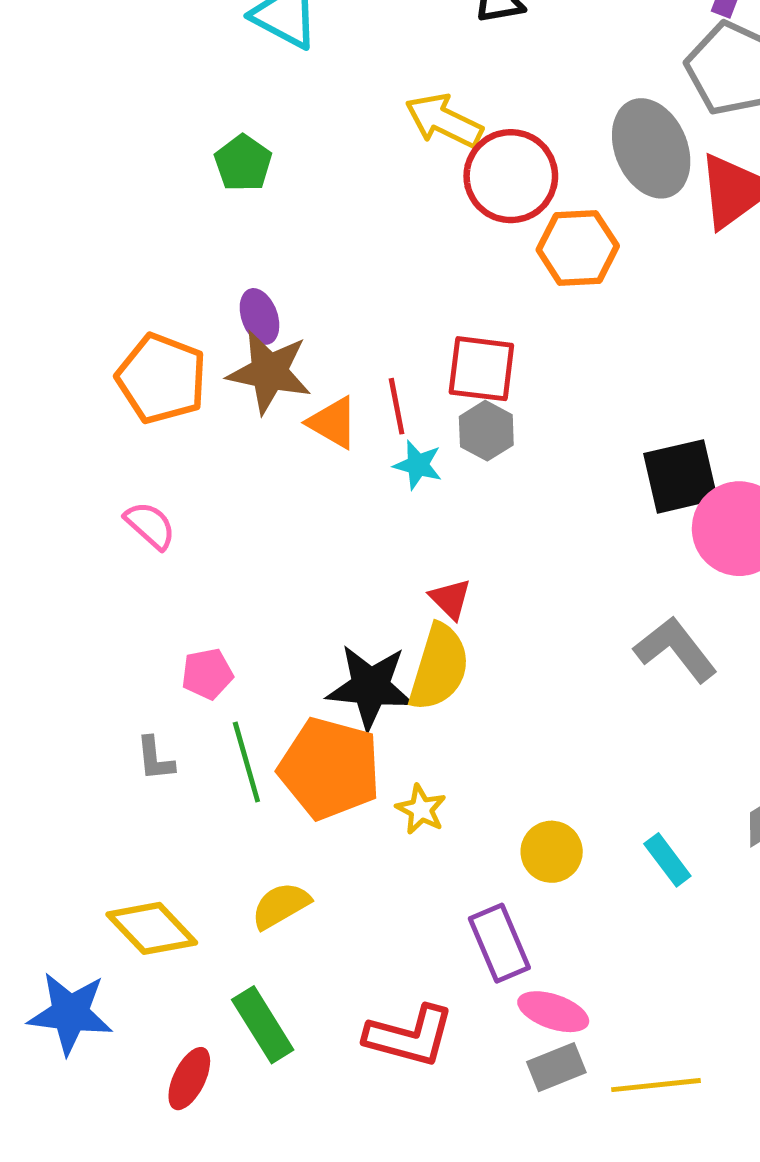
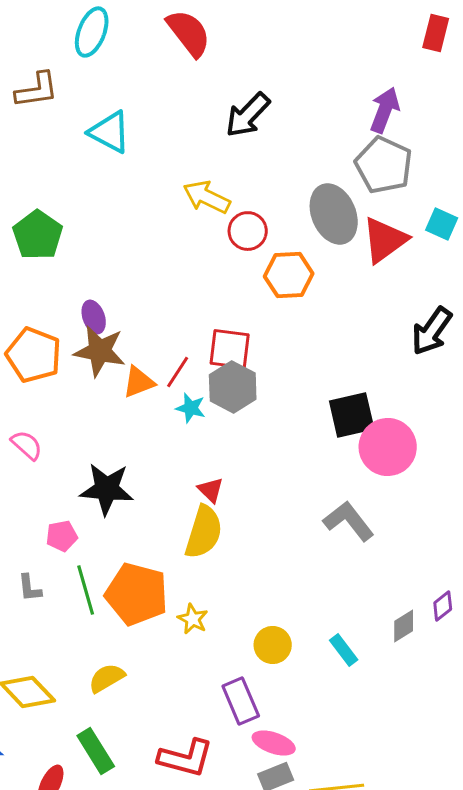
green pentagon: (243, 163) -> (38, 235), moved, size x1.4
red circle: (511, 176) -> (248, 231), size x0.7
red line: (397, 406) -> (178, 372), turned 44
orange triangle: (333, 423) -> (139, 382), turned -51
gray hexagon: (486, 431) -> (233, 387), size x1.4
black star: (370, 687) -> (107, 489), moved

